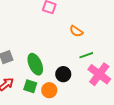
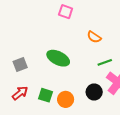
green ellipse: (35, 64) -> (58, 58), moved, turned -40
black circle: (63, 74) -> (94, 92), moved

